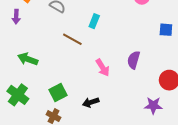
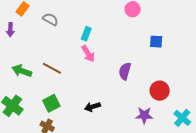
brown line: (72, 39) -> (52, 68), moved
pink arrow: (103, 68) -> (88, 54), moved
black arrow: (91, 102) -> (92, 107), moved

